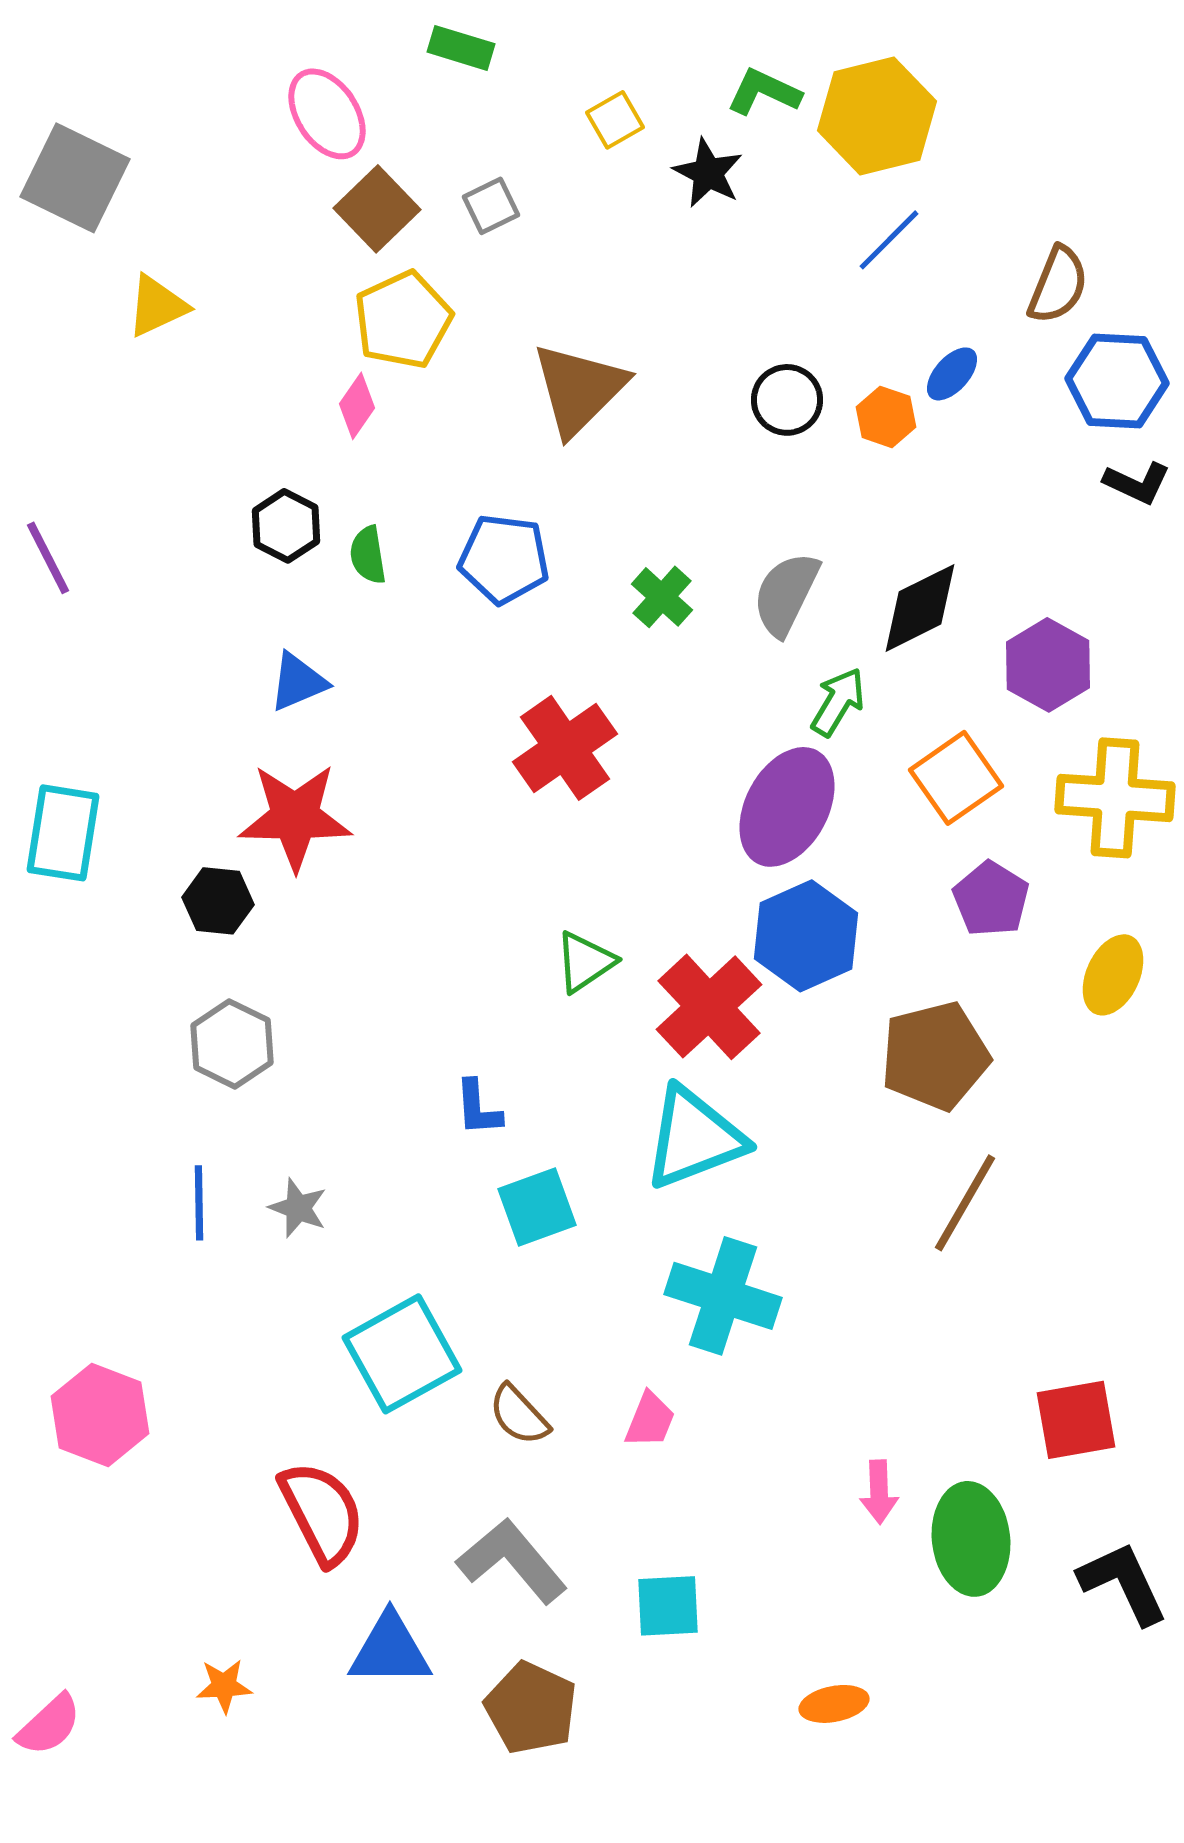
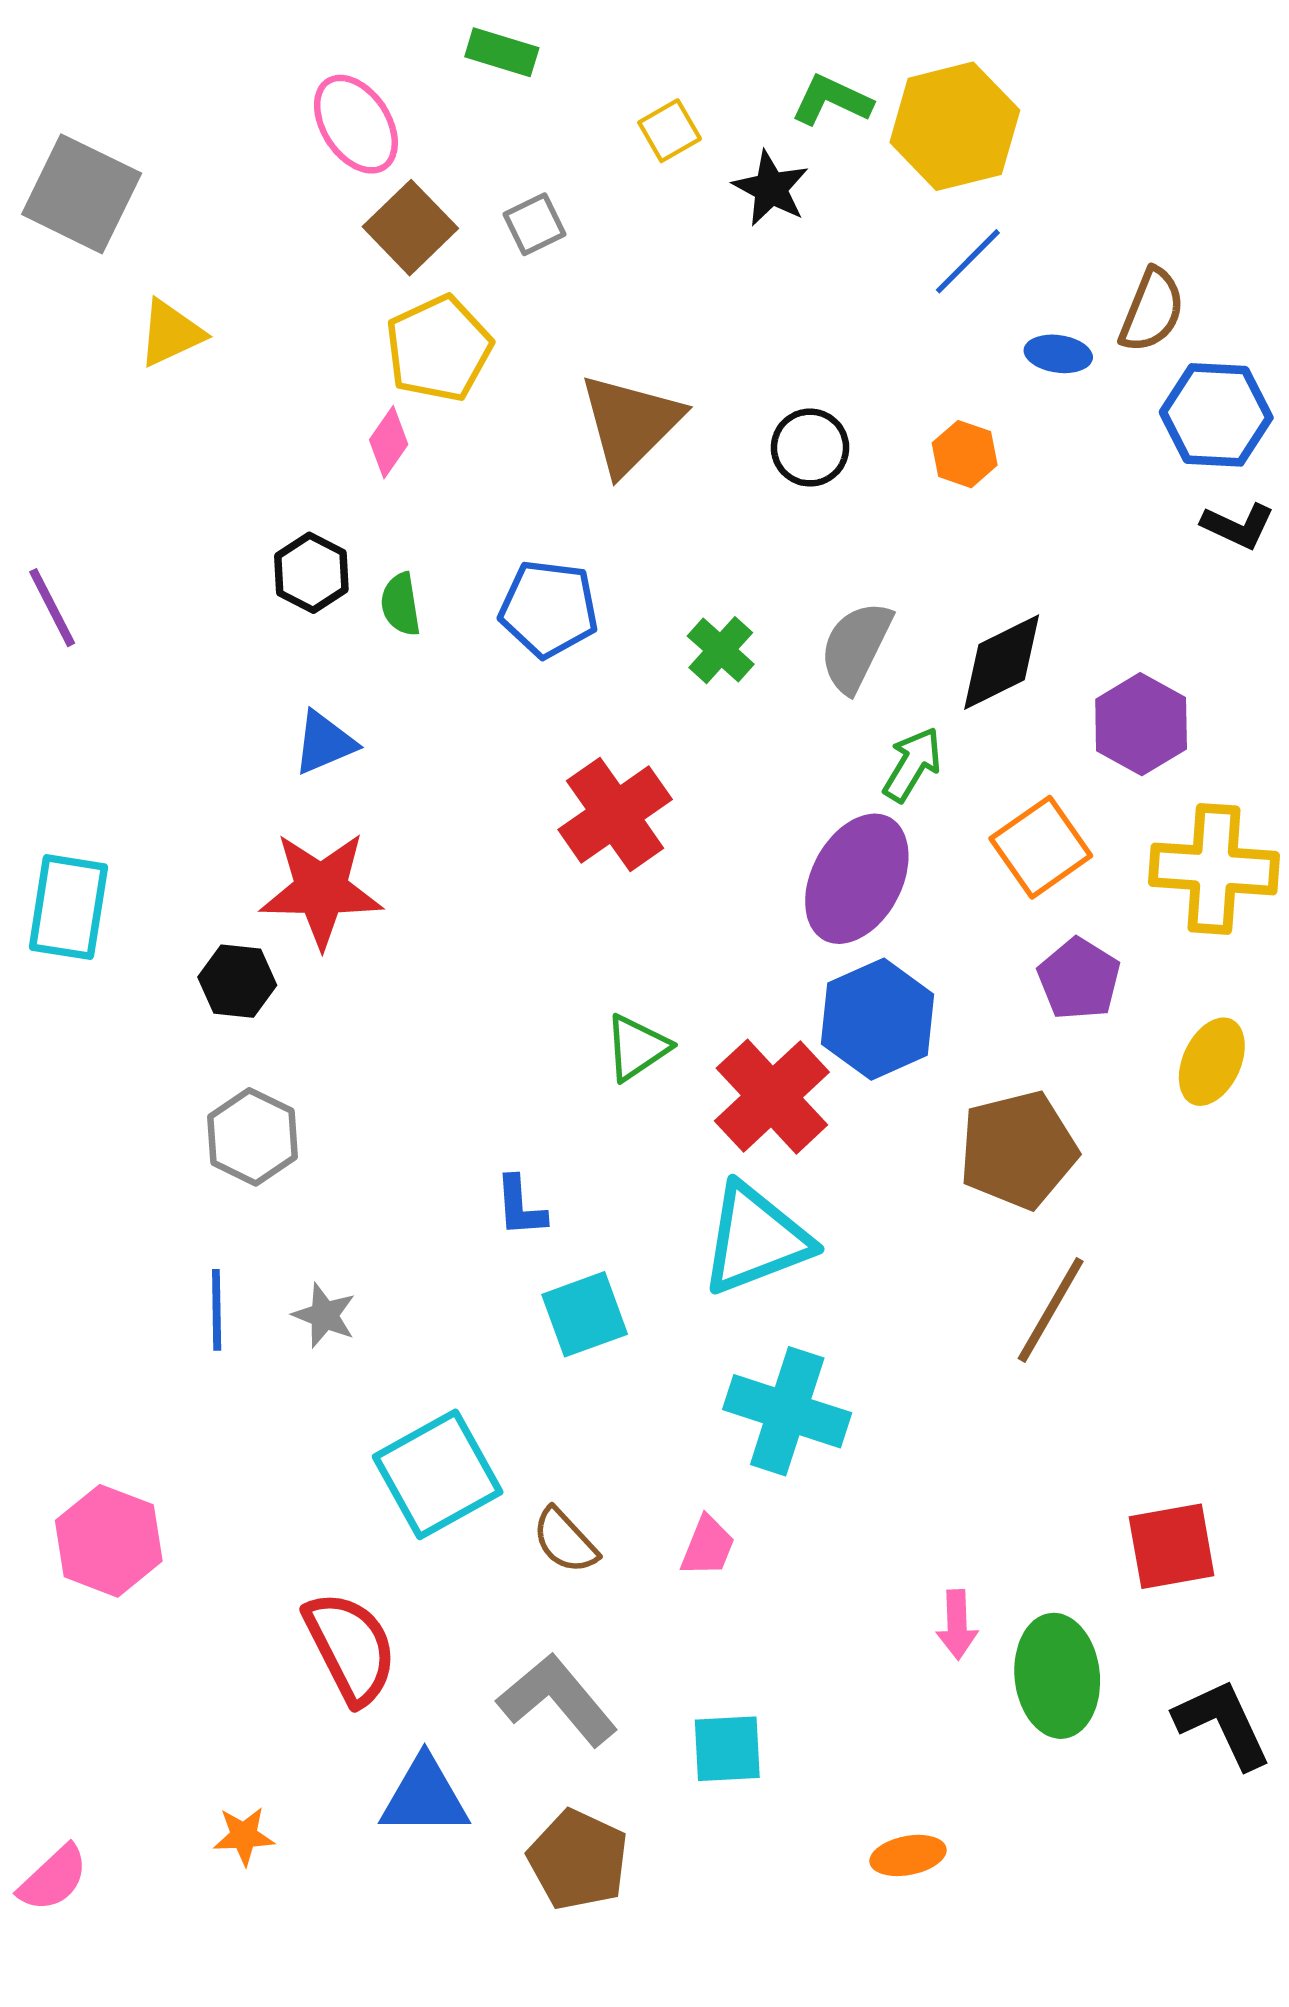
blue ellipse: (952, 374) -> (1058, 354), moved, turned 56
black circle: (787, 400) -> (810, 448), moved

